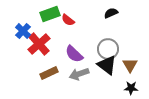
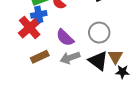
blue cross: (23, 31) -> (39, 14), moved, turned 35
black triangle: (107, 65) -> (98, 61), moved
brown triangle: (130, 65) -> (115, 57), moved

